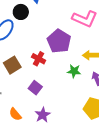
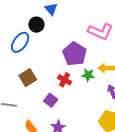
red cross: (39, 59) -> (65, 80), moved
green star: (74, 71) -> (88, 75), moved

